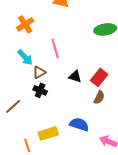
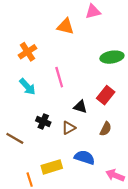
brown triangle: (39, 72) -> (69, 128), moved
red rectangle: (99, 77) -> (106, 95), moved
brown line: (13, 106) -> (15, 138), turned 72

